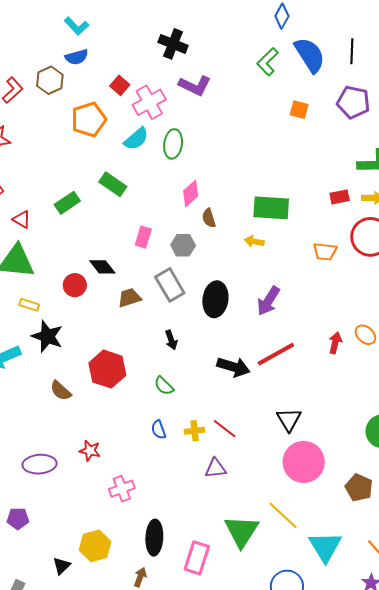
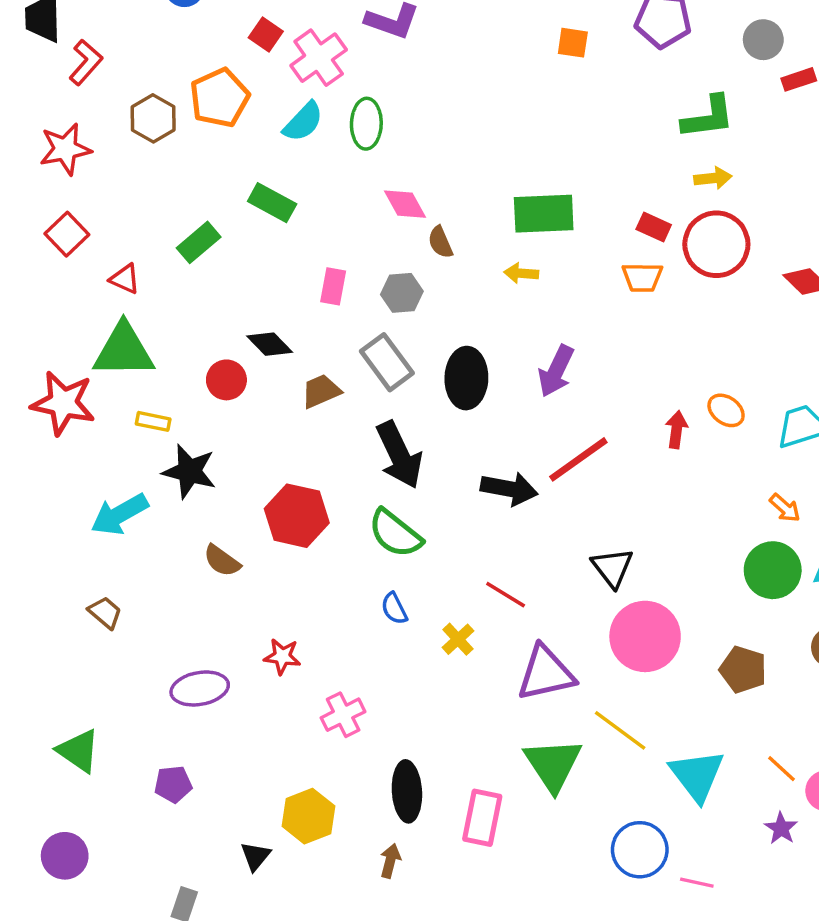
brown hexagon: (50, 80) -> (153, 118), moved
pink diamond: (191, 193) -> (405, 204), turned -72
red rectangle: (340, 197) -> (654, 227), moved, turned 42
black arrow: (171, 340) -> (399, 455), size x2.0
green semicircle: (164, 386) -> (395, 533), size x1.6
yellow cross: (195, 431) -> (458, 639), moved, turned -30
purple triangle: (215, 468) -> (546, 673), moved, size x1.6

